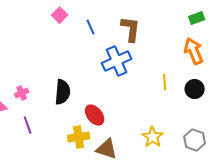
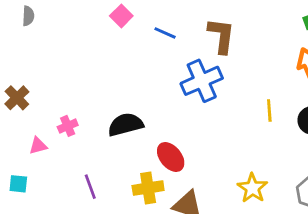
blue line: (91, 27) -> (165, 33), turned -42
black semicircle: (63, 92) -> (126, 125), turned -110
purple line: (28, 125) -> (90, 187), moved

